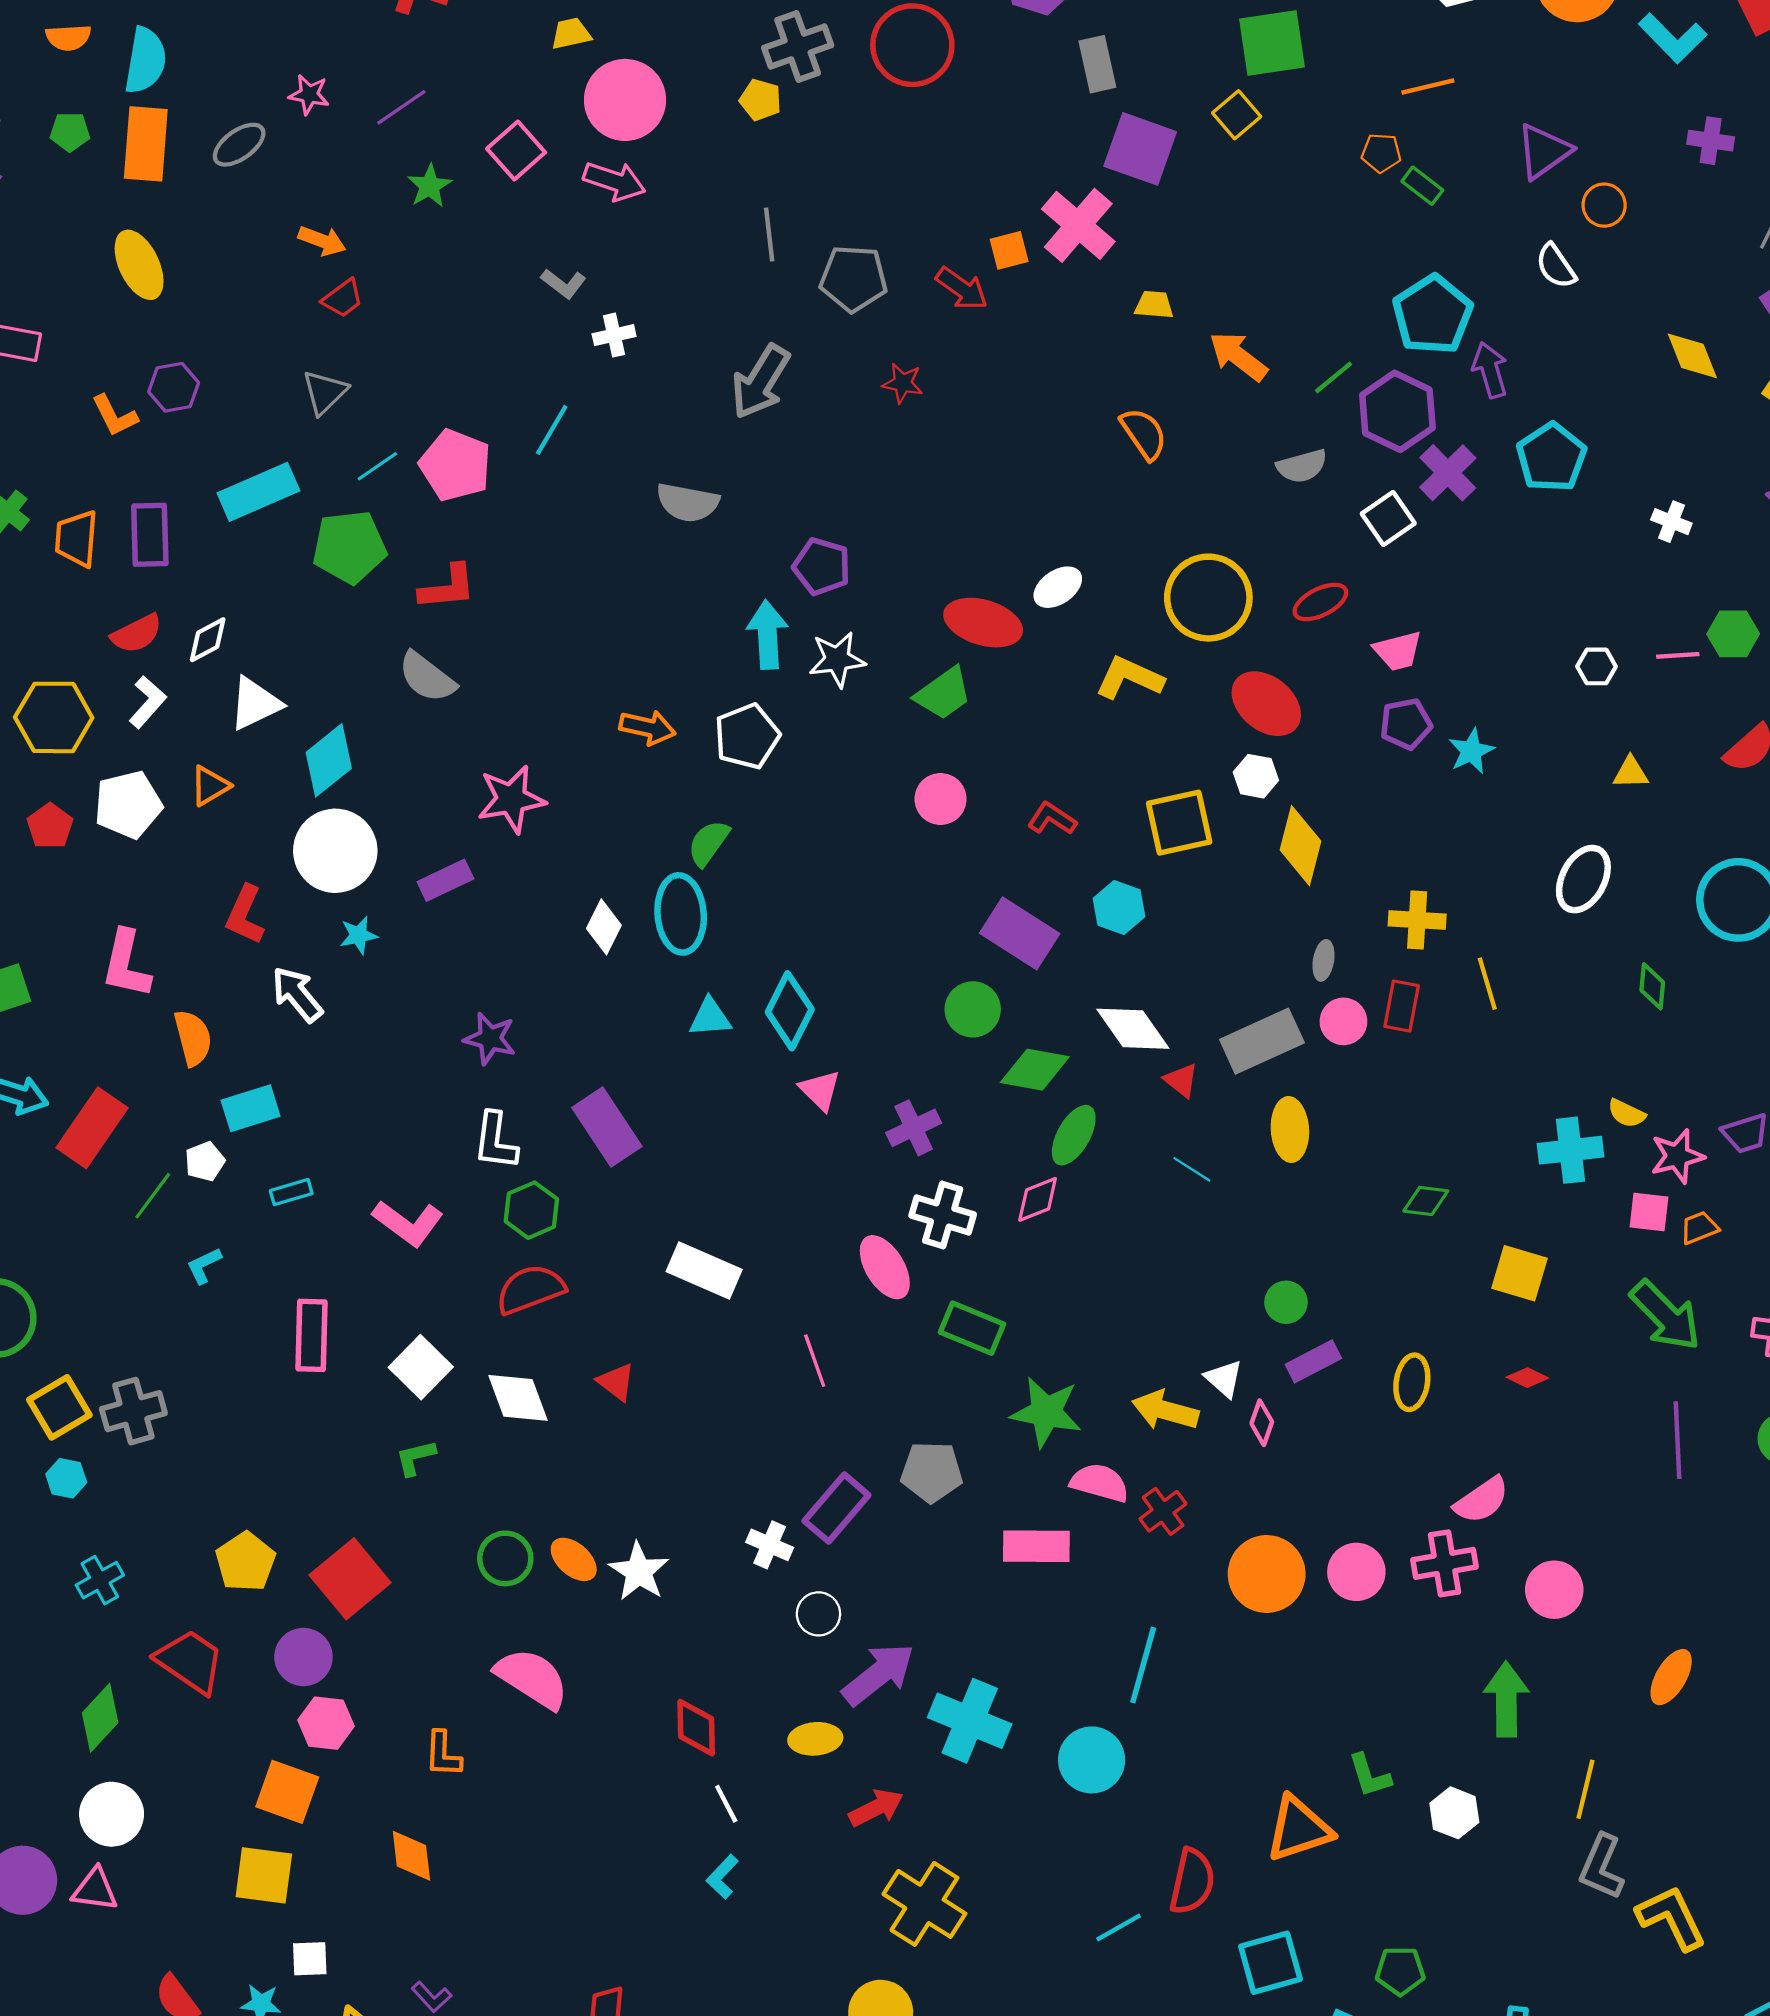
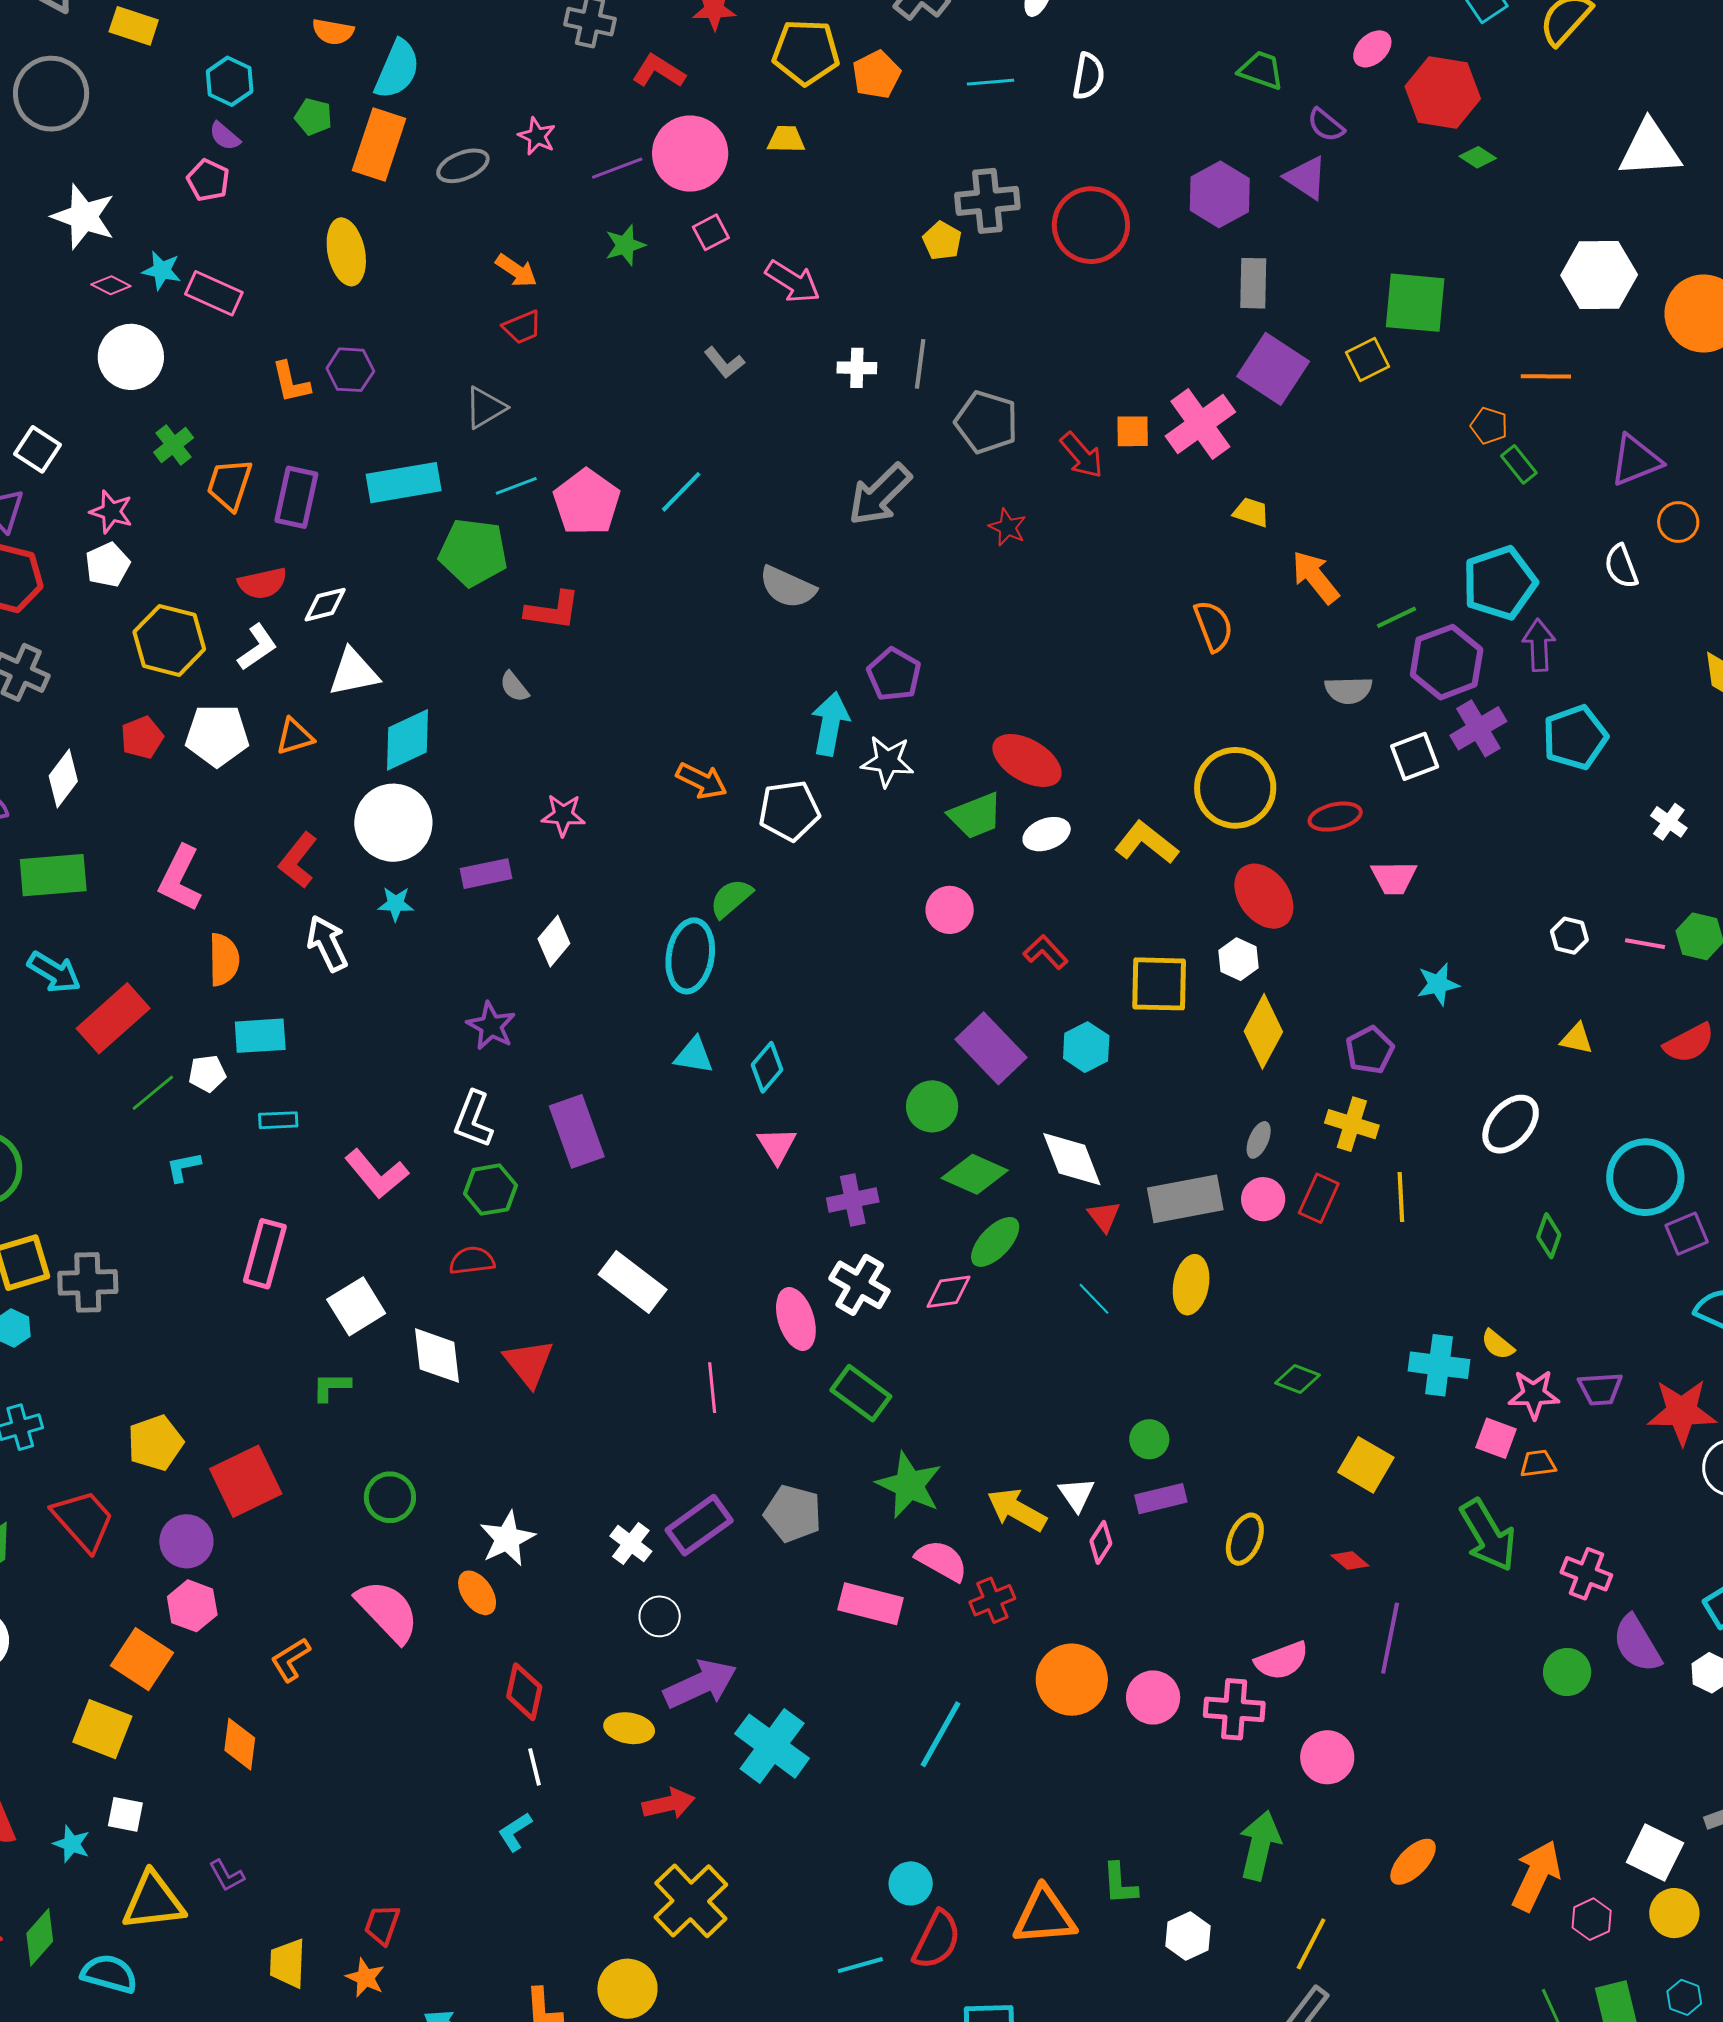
pink circle: (625, 100) -> (690, 154), moved
pink square: (516, 150) -> (711, 232), size x0.7
white cross: (614, 335) -> (857, 368), moved
white ellipse: (1058, 587) -> (1047, 834), moved
gray semicircle: (427, 677) -> (514, 687), size x0.6
purple pentagon: (1406, 724) -> (1370, 1050), moved, turned -30
pink star: (511, 799) -> (563, 815), size x0.7
white diamond: (604, 927) -> (554, 941), moved
cyan diamond: (790, 1011) -> (767, 1067), size x0.7
red semicircle: (530, 1289) -> (472, 1261), size x0.7
red triangle: (616, 1382) -> (529, 1363), size x1.4
purple line: (1678, 1440) -> (1390, 1638), moved
orange ellipse: (574, 1559) -> (477, 1593), moved
orange L-shape: (443, 1754) -> (290, 1660), turned 42
cyan circle: (1092, 1760) -> (911, 1883), moved, size x0.7

